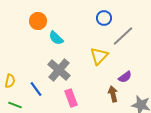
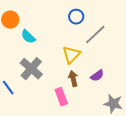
brown arrow: (113, 94) -> (73, 79), moved
pink rectangle: (71, 98) -> (61, 97), moved

